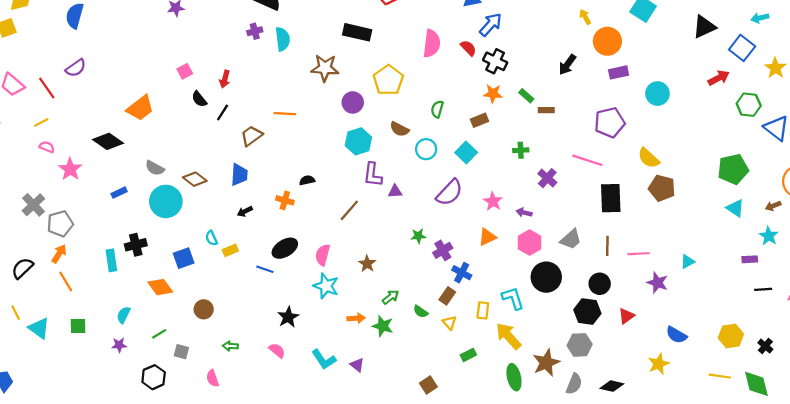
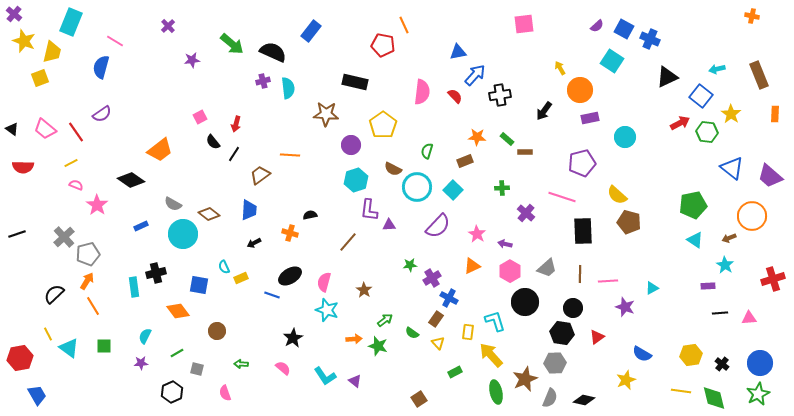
black cross: (495, 61) -> (500, 95), moved, turned -35
green hexagon: (749, 105) -> (707, 132), moved
cyan circle: (426, 149) -> (417, 187), size x1.5
blue square: (184, 258) -> (199, 285), turned 30

